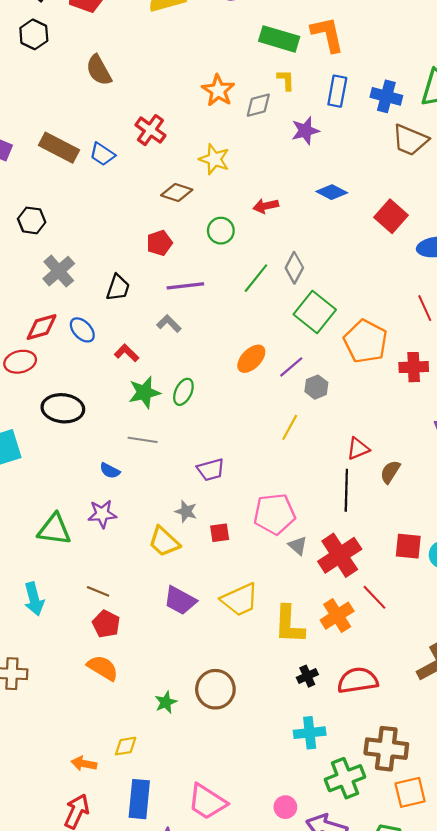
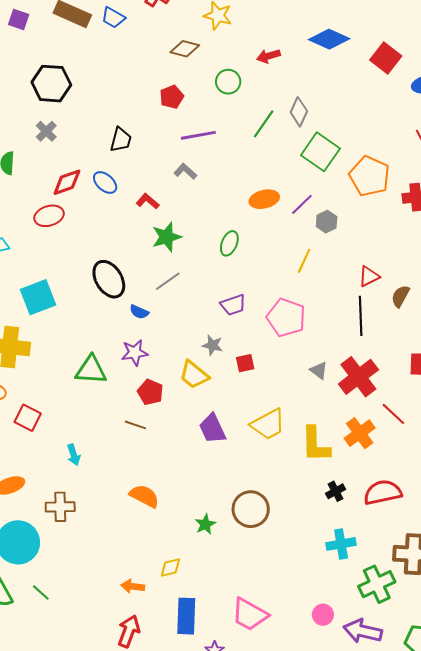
blue diamond: (332, 192) -> (329, 39), size x1.4
black hexagon: (32, 220) -> (51, 84), size x1.5
gray cross: (59, 271) -> (46, 131), moved, size x0.7
black trapezoid: (118, 288) -> (121, 140), moved
orange ellipse: (251, 359) -> (264, 199), turned 36
green ellipse: (183, 392) -> (229, 243), moved
black ellipse: (63, 408) -> (109, 279), moved, turned 57
gray line: (143, 440) -> (168, 281), turned -40
pink pentagon: (274, 514) -> (286, 317), moved, turned 30
cyan arrow: (34, 599) -> (74, 455), moved, size x0.7
purple trapezoid: (180, 600) -> (212, 429), turned 40
red pentagon: (106, 624) -> (150, 392), moved

